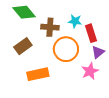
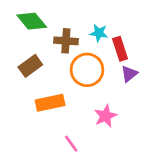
pink star: (90, 71) -> (105, 116), moved

